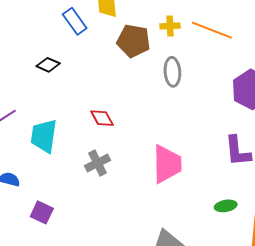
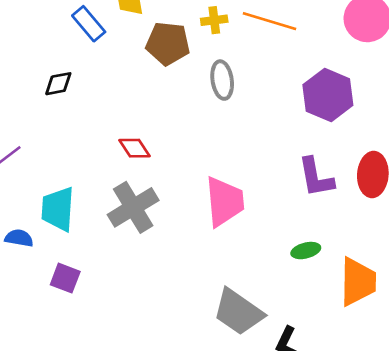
black diamond: (48, 65) -> (58, 84), turned -30
cyan trapezoid: (44, 136) -> (58, 209), moved
gray cross: (97, 163) -> (133, 207), size x1.5

